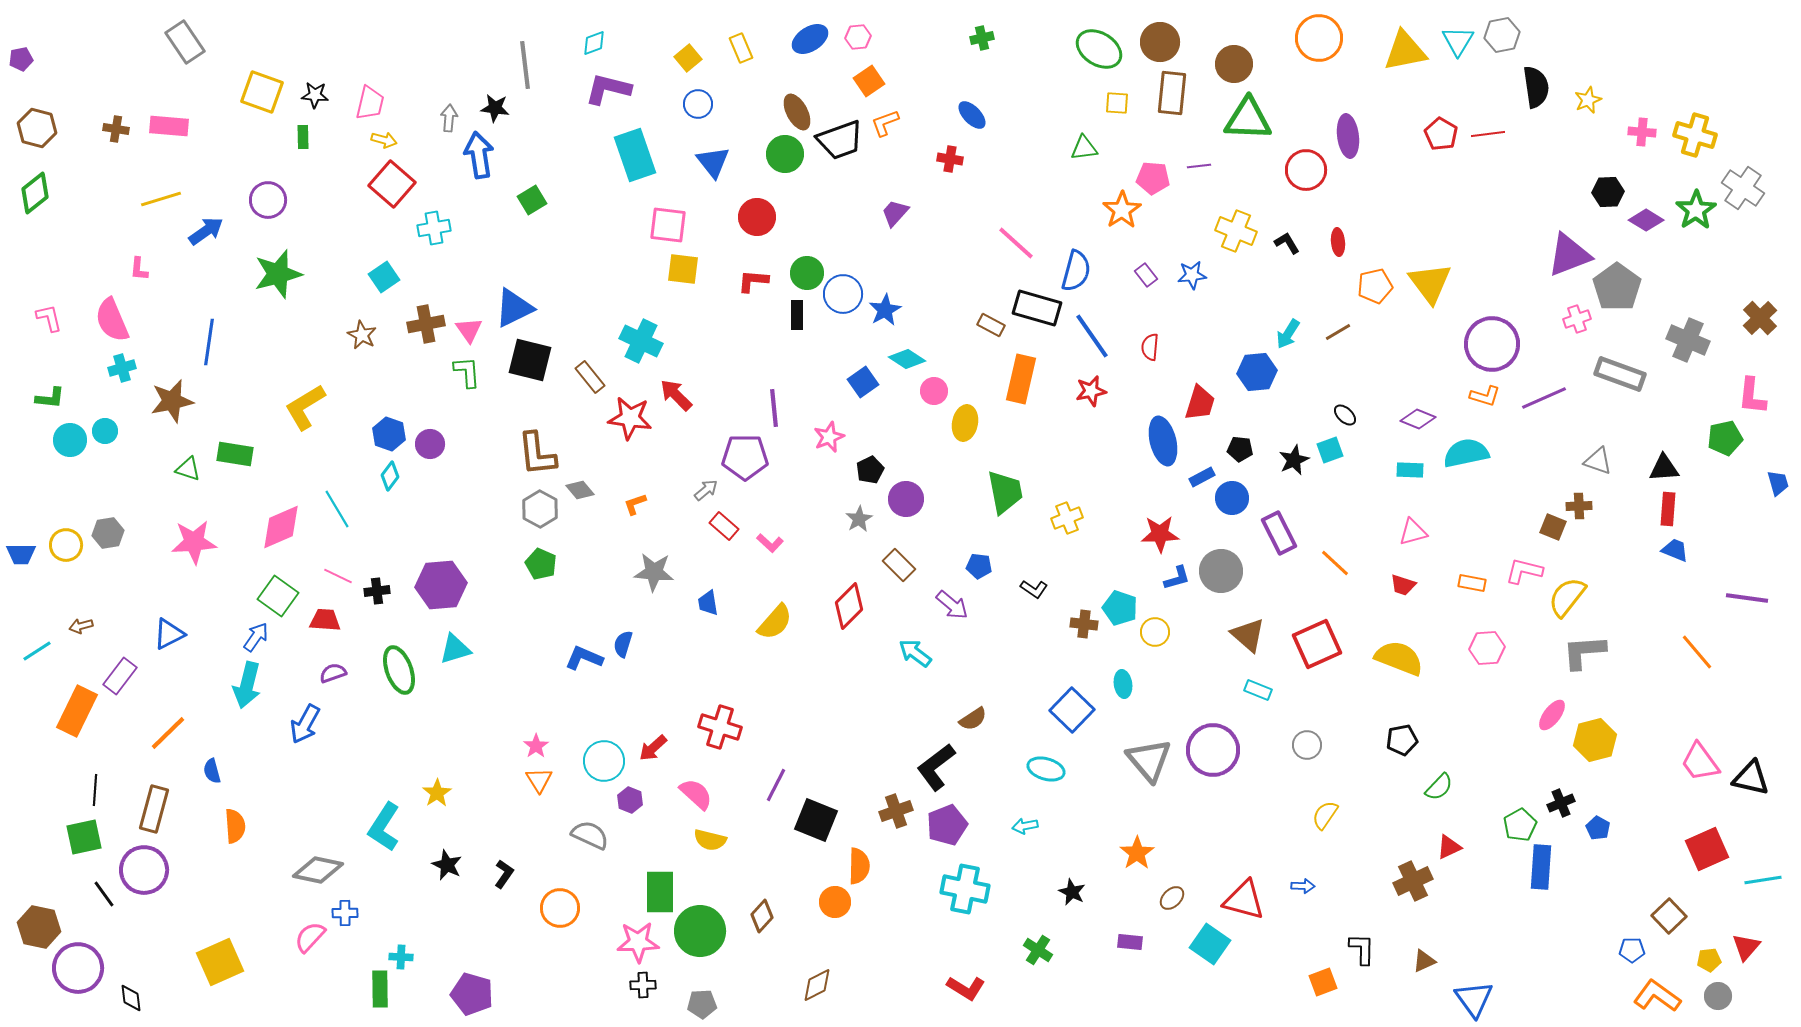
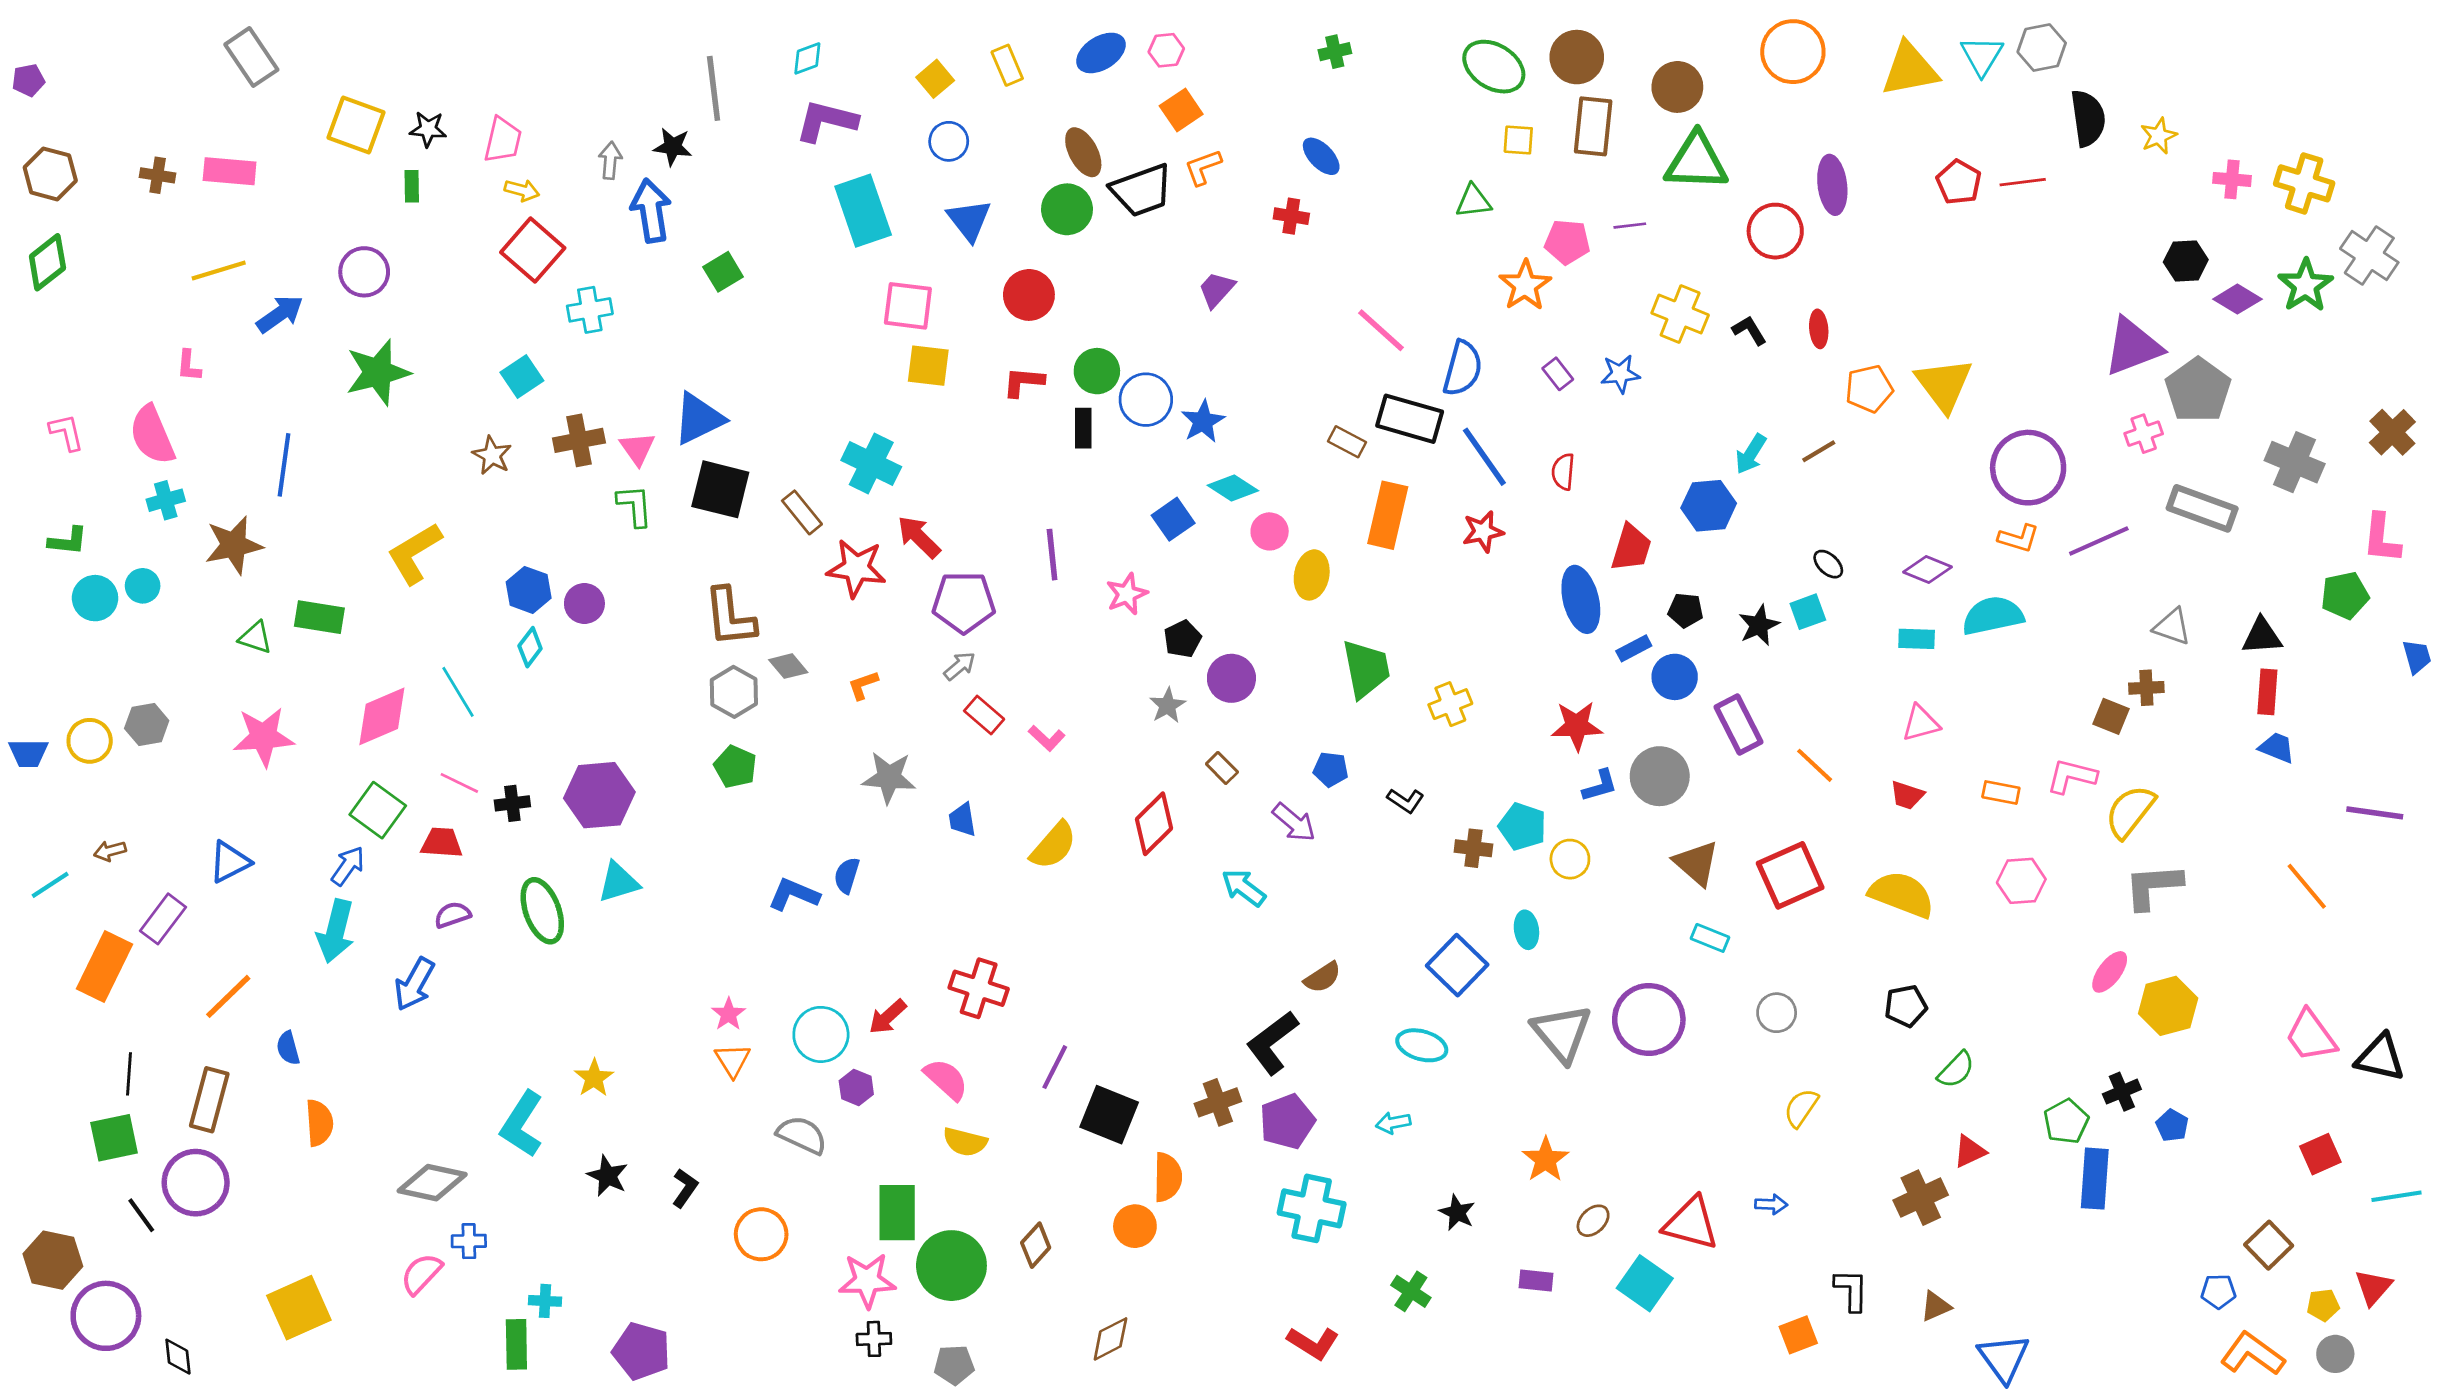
purple pentagon: (745, 457) -> (964, 602), moved
brown rectangle: (899, 565) -> (1222, 768), size x0.7
red square: (1707, 849) -> (2320, 1154), size x0.7

